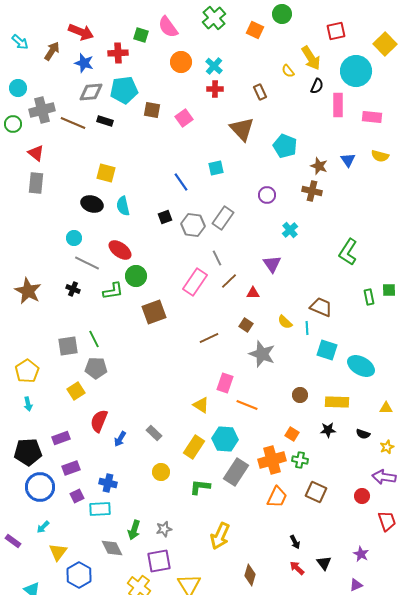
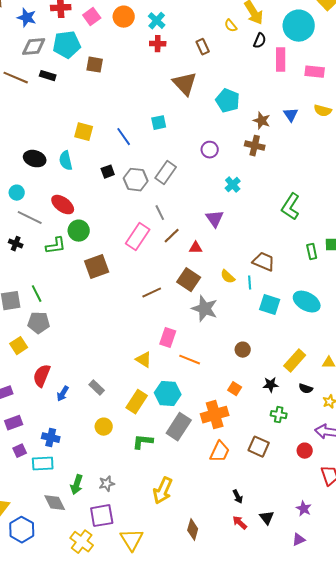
pink square: (184, 118) -> (92, 17), moved
yellow square: (106, 173) -> (84, 132), moved
brown square: (246, 325) -> (189, 280), size x1.6
cyan ellipse: (361, 366) -> (307, 302), moved
yellow rectangle: (337, 402) -> (295, 361), moved, turned -50
green cross: (300, 460) -> (279, 415), moved

